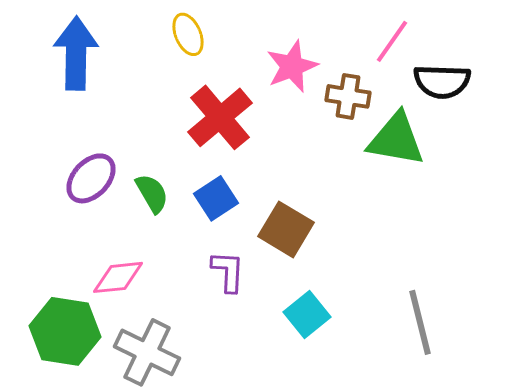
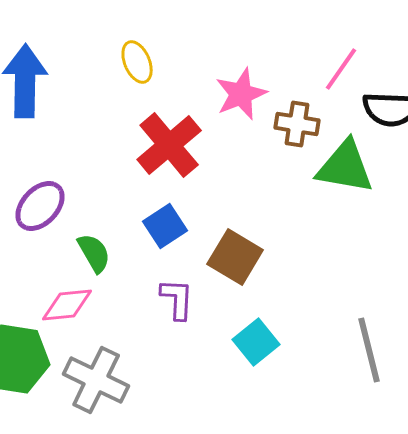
green semicircle: (152, 193) -> (94, 253), moved

